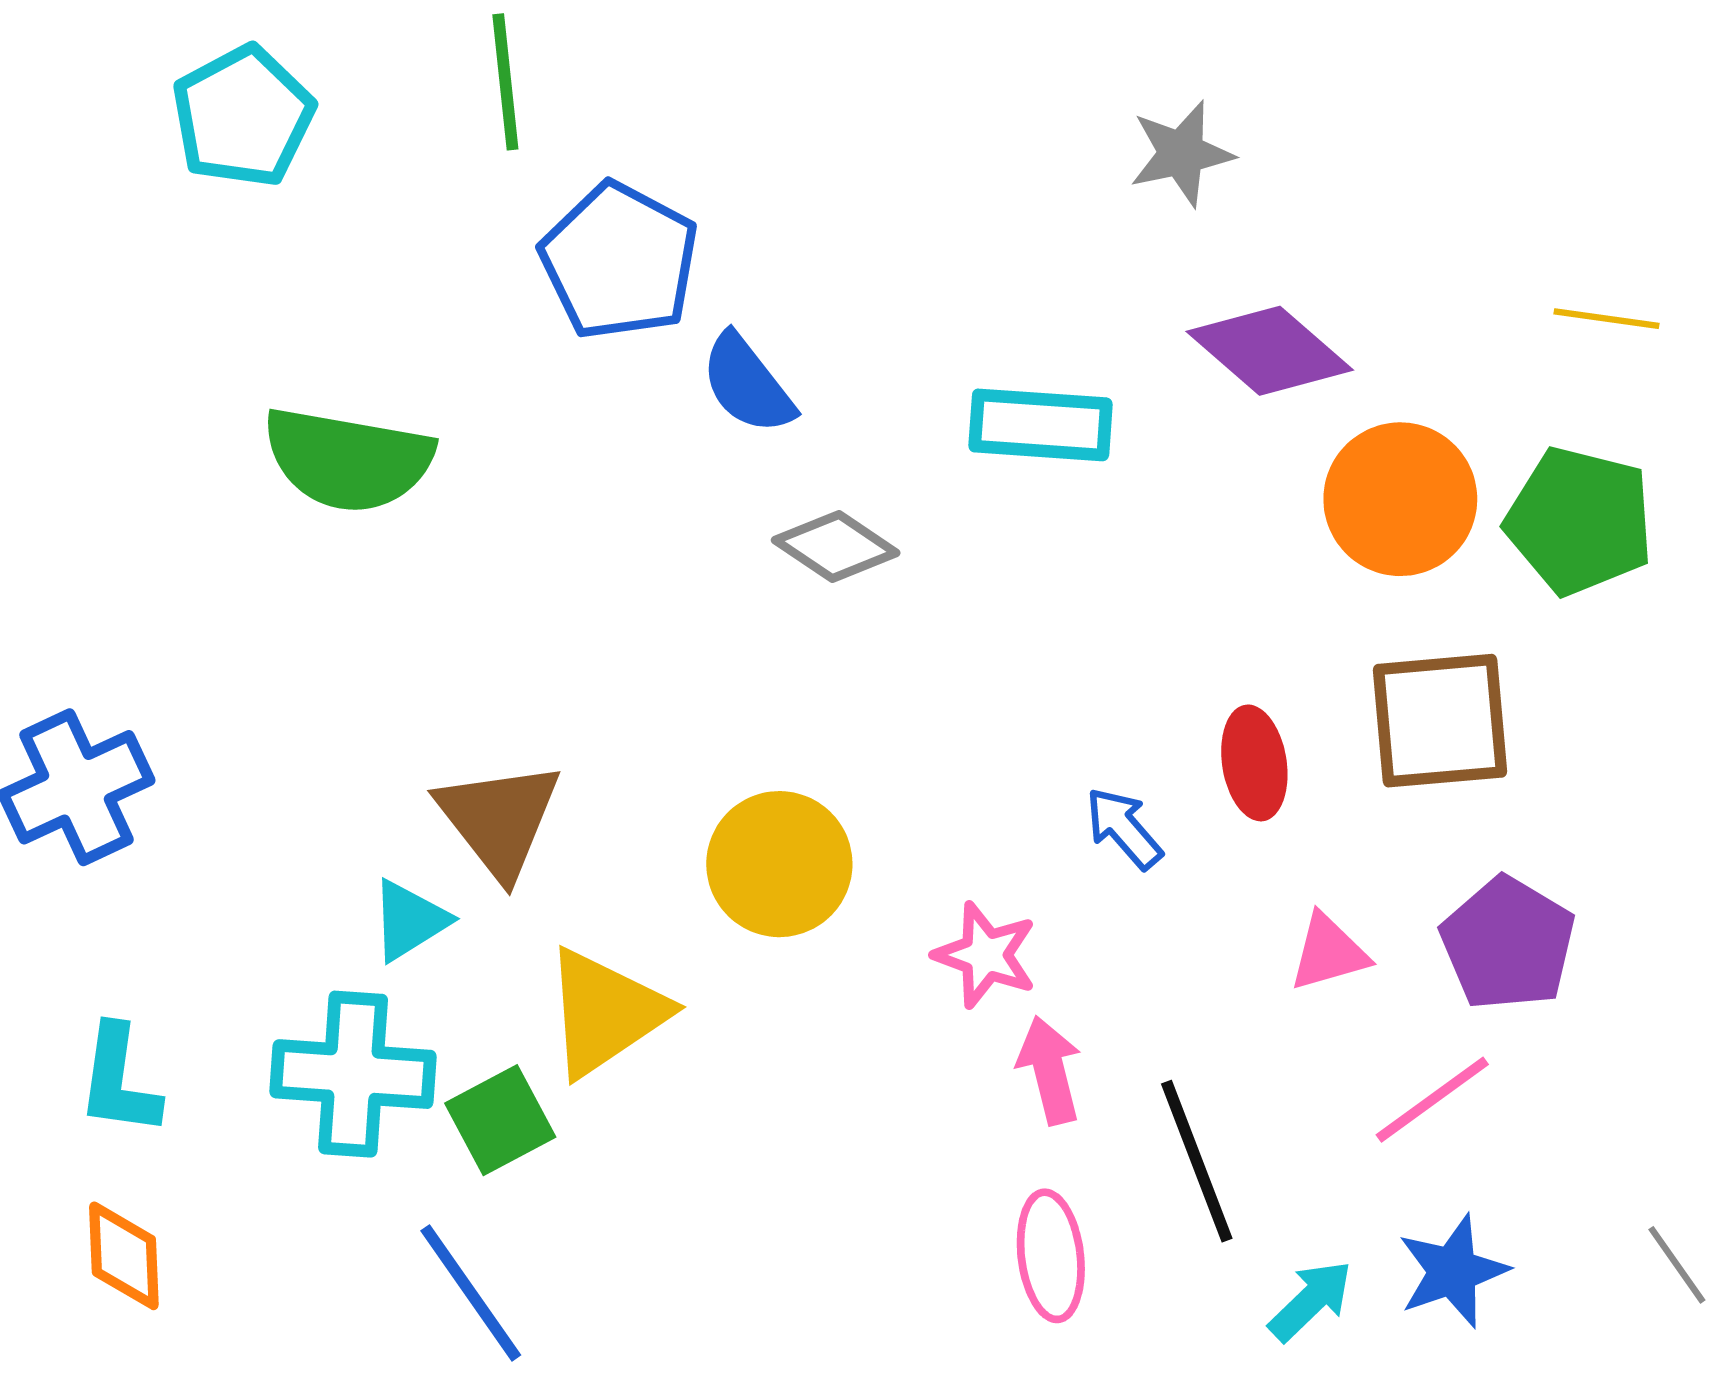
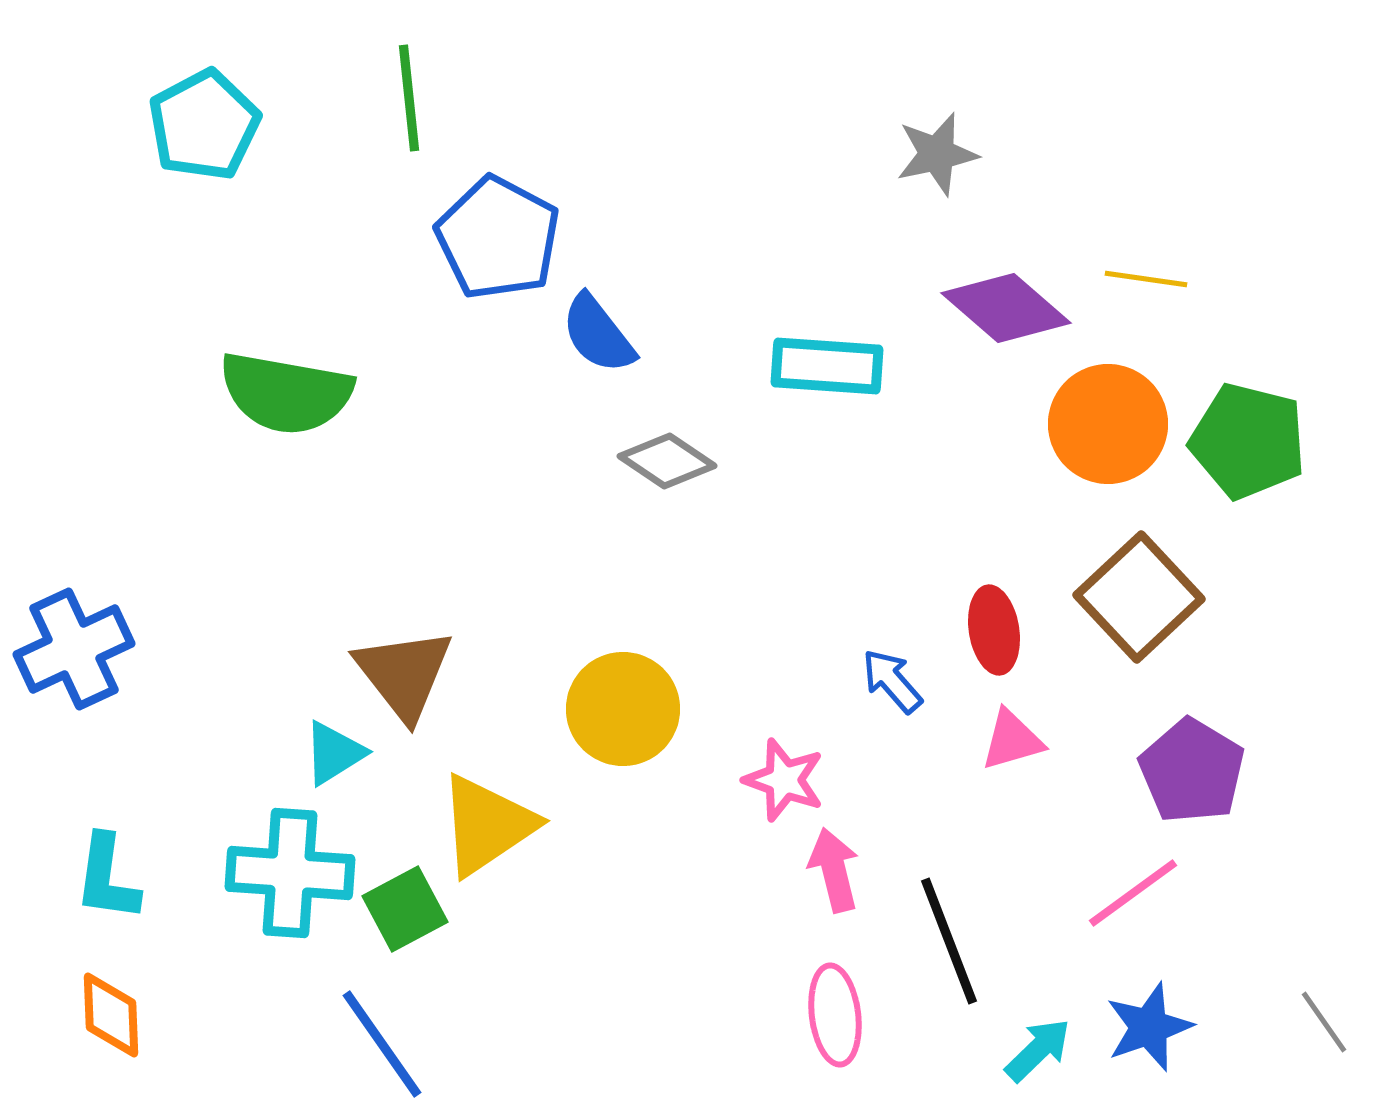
yellow line: (1606, 319) -> (1146, 279), moved
brown square: (1440, 721) -> (1139, 597), turned -38
pink triangle: (1329, 952) -> (1012, 740), moved

